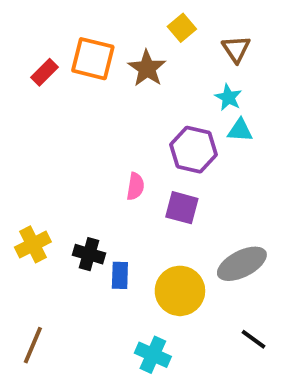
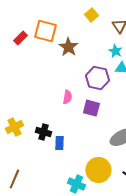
brown star: (147, 68) -> (68, 47), moved
yellow circle: (180, 291) -> (98, 170), moved

